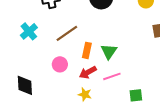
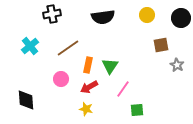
pink line: (112, 76) -> (123, 89), moved, turned -36

